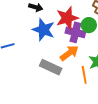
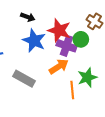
red star: (67, 18) -> (59, 30), turned 30
gray rectangle: (51, 67) -> (24, 79), moved

